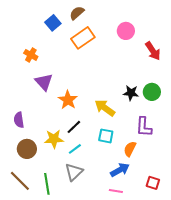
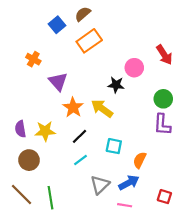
pink circle: (126, 31) -> (134, 68), moved
purple triangle: (44, 82) -> (58, 82), moved
black star: (131, 93) -> (116, 85), moved
yellow arrow: (105, 108) -> (102, 108), moved
purple L-shape: (144, 127) -> (162, 125), moved
yellow star: (54, 139) -> (45, 131), moved
gray triangle: (74, 172) -> (100, 185), moved

